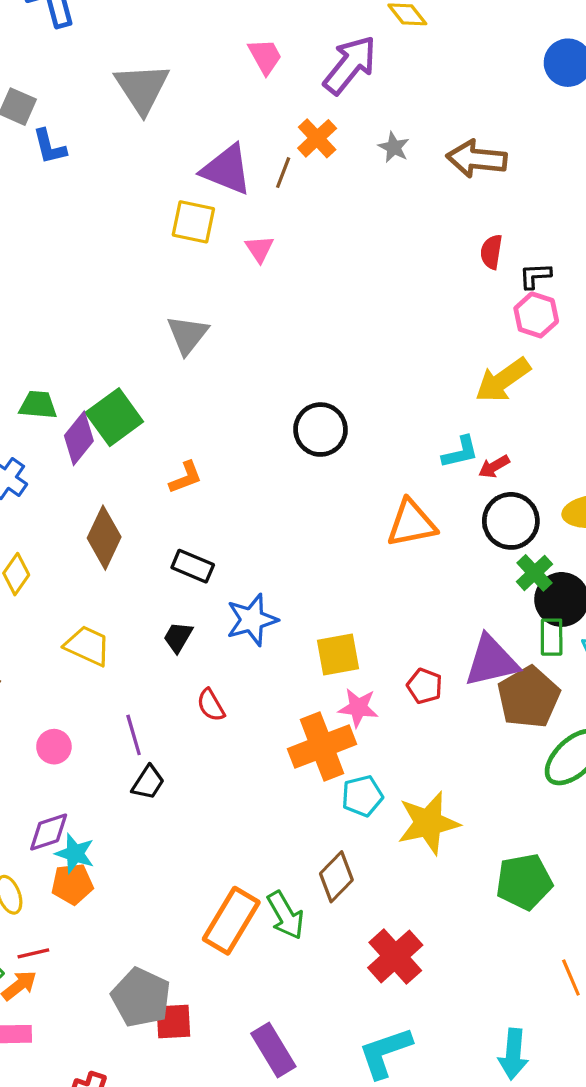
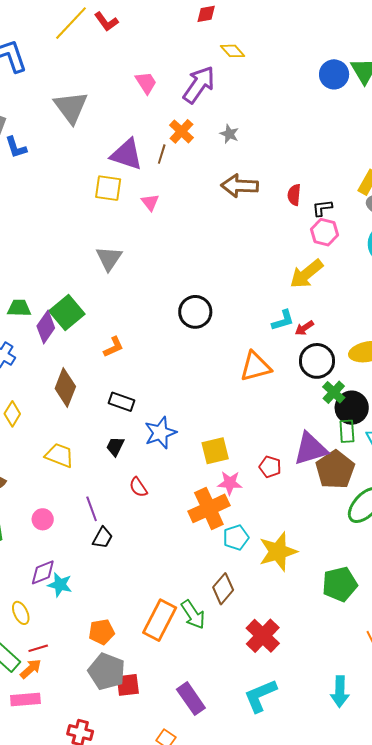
brown arrow: (477, 159) -> (240, 186), moved
orange pentagon: (72, 884) -> (102, 632), moved

